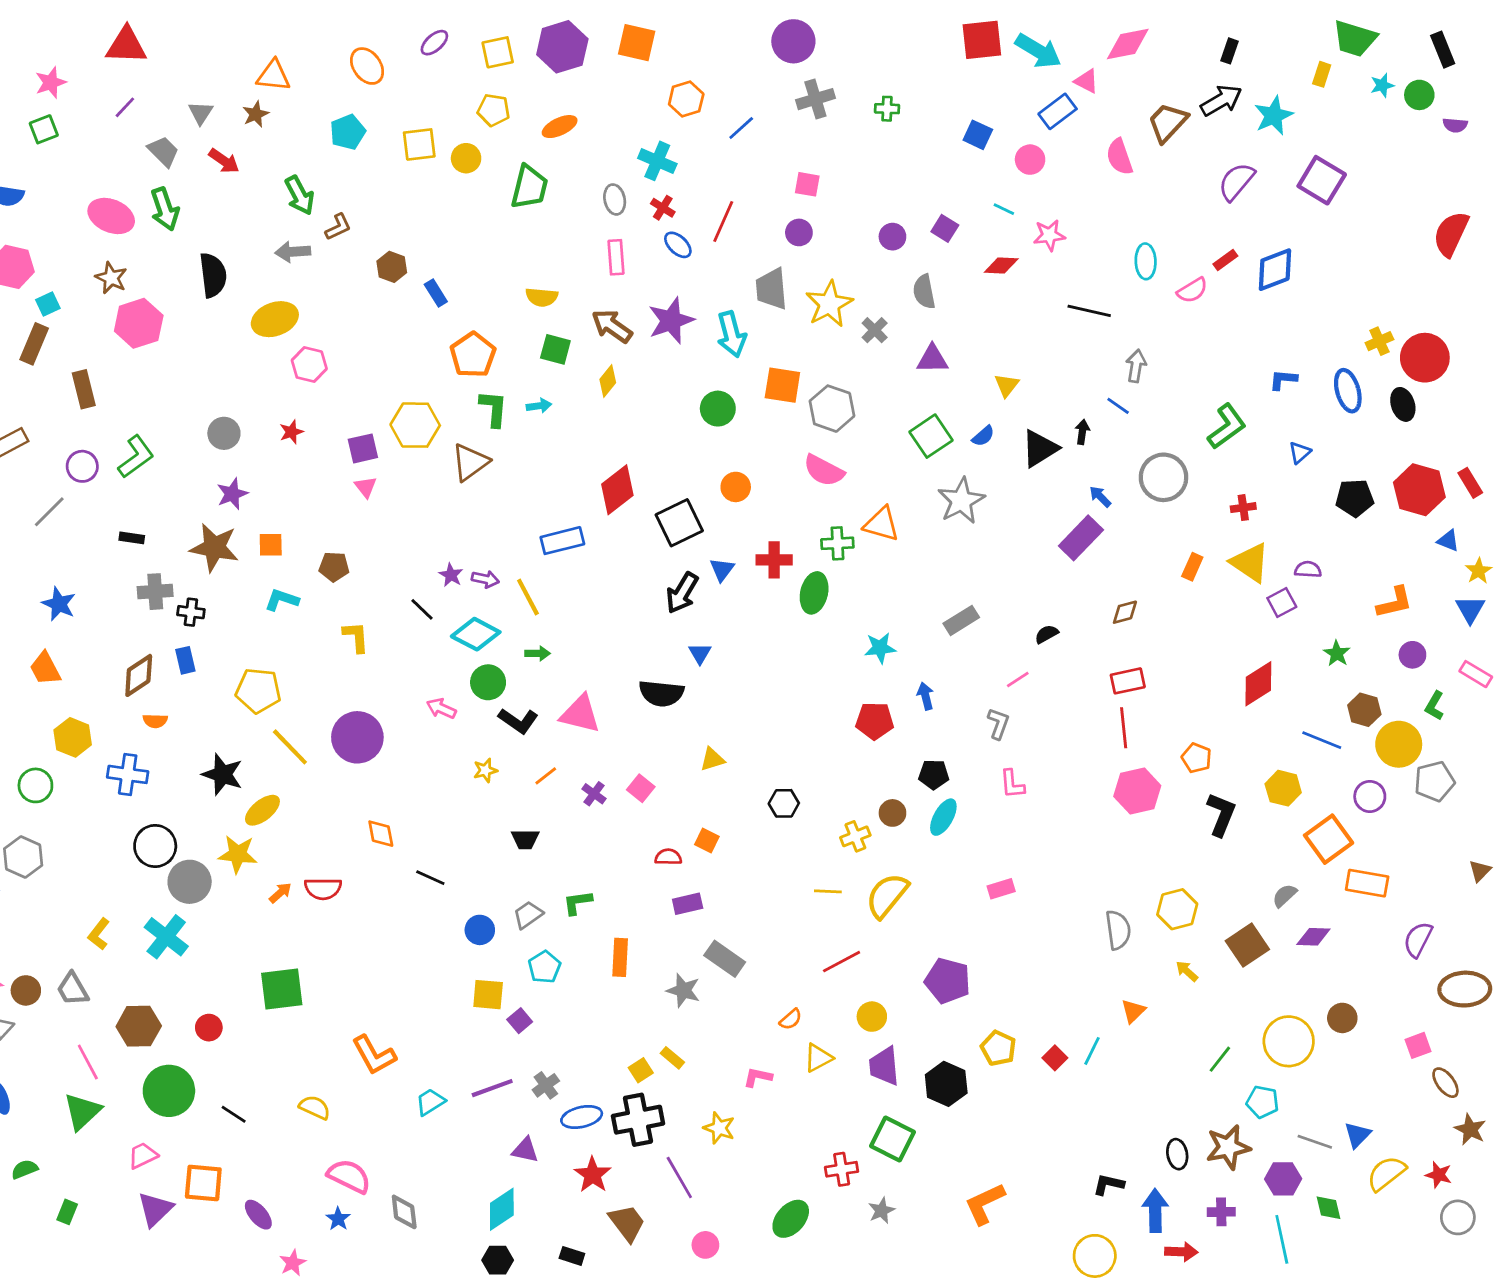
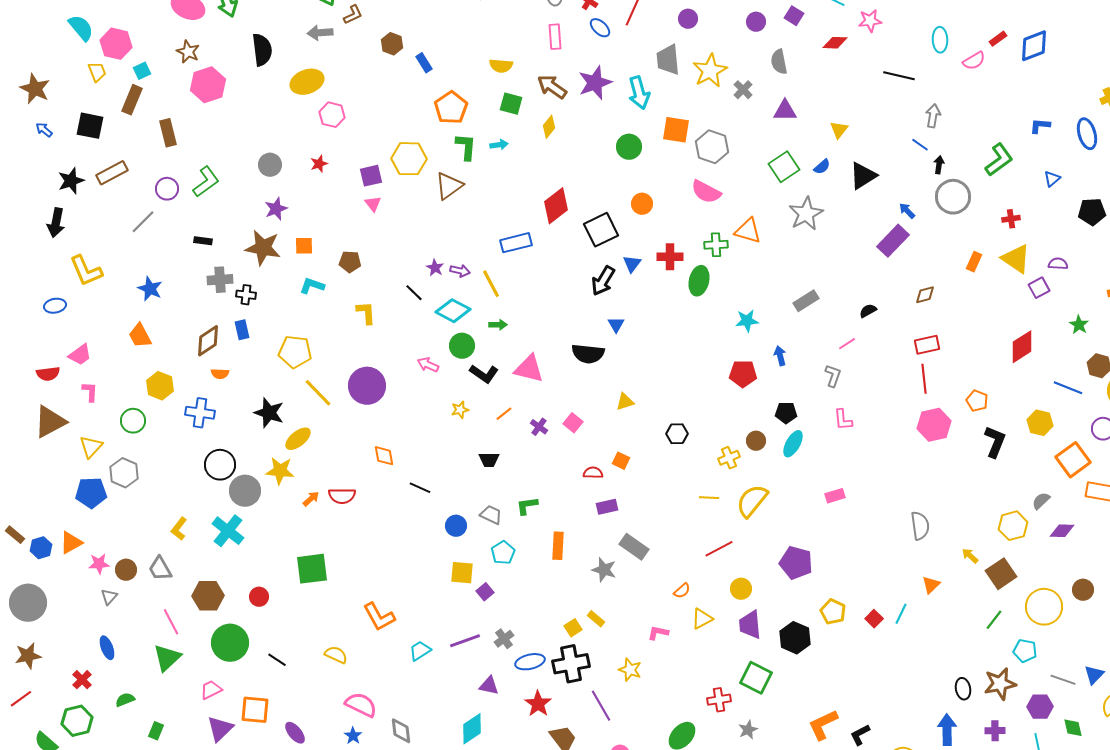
black arrow: (1082, 432) -> (939, 165), moved
yellow hexagon: (1177, 909) -> (1013, 526), moved
gray trapezoid: (528, 915) -> (491, 515), turned 60
brown square: (1247, 945) -> (1001, 574), moved
black L-shape: (1108, 1184) -> (860, 735), moved, turned -40

